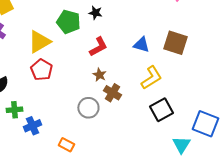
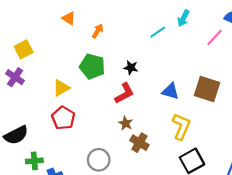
black star: (95, 13) -> (131, 68), moved
yellow triangle: (39, 42) -> (61, 88), size x0.7
yellow L-shape: (151, 78) -> (181, 127), turned -35
gray circle: (88, 108) -> (99, 160), moved

